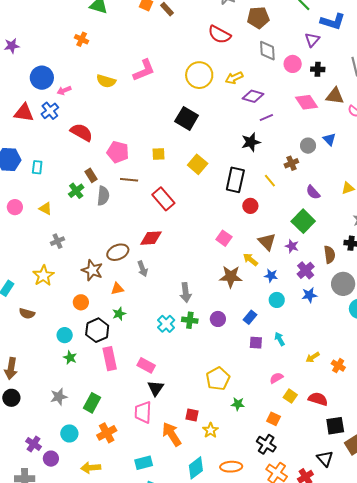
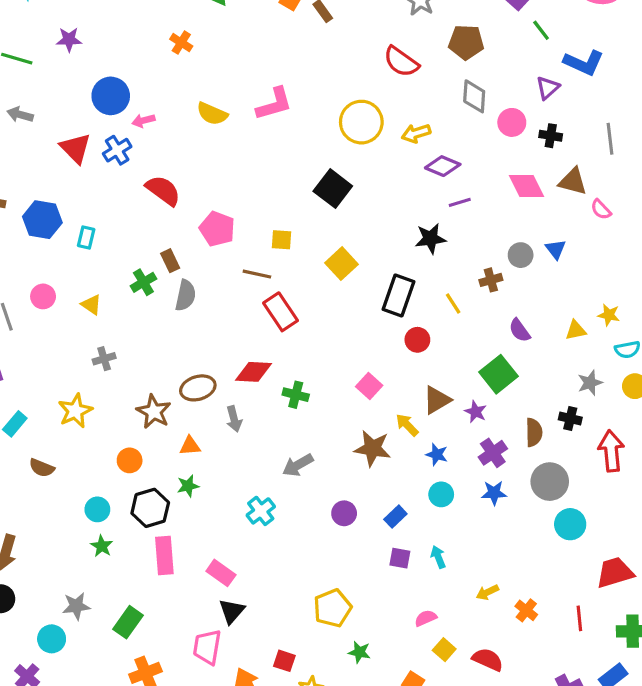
red triangle: (24, 113) -> (75, 148), turned 30
brown line: (129, 180) -> (257, 274), moved
brown triangle: (267, 242) -> (437, 400), turned 36
gray arrow: (186, 293) -> (298, 465), turned 60
green cross: (190, 320) -> (296, 395), moved
cyan circle: (69, 433) -> (52, 639), moved

